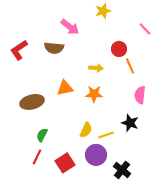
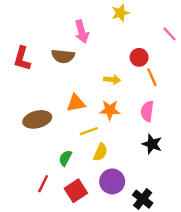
pink arrow: (70, 27) -> (82, 32), turned 36
red L-shape: (19, 50) -> (22, 59), turned -40
pink semicircle: (140, 95) -> (147, 111), moved
green semicircle: (42, 135) -> (65, 158), moved
yellow line: (106, 135) -> (89, 131), moved

